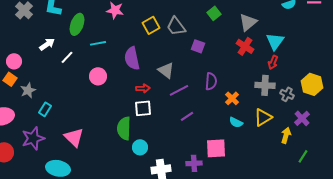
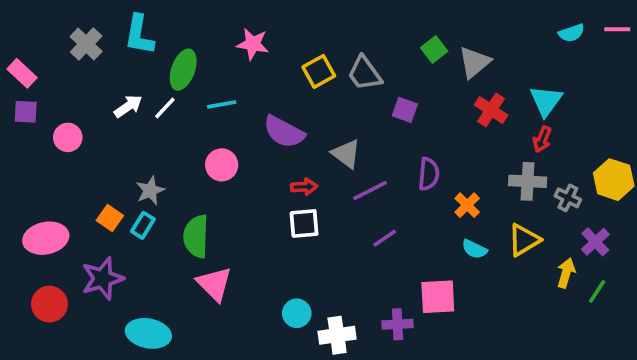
gray triangle: (248, 22) -> (474, 62), moved
white line: (67, 57) -> (165, 108), moved
purple semicircle: (132, 58) -> (284, 132), turned -50
orange square: (10, 79) -> (110, 218), moved
gray star: (28, 90) -> (150, 191), moved
cyan rectangle: (45, 109) -> (143, 225), moved
green semicircle: (124, 128) -> (196, 236), moved
pink triangle: (74, 137) -> (214, 284), moved
cyan circle: (140, 147) -> (297, 313), moved
green line: (303, 156) -> (597, 291), moved

